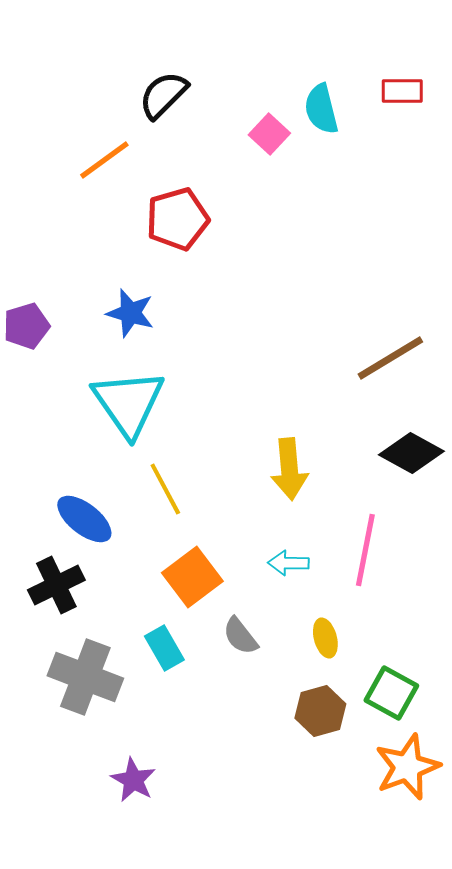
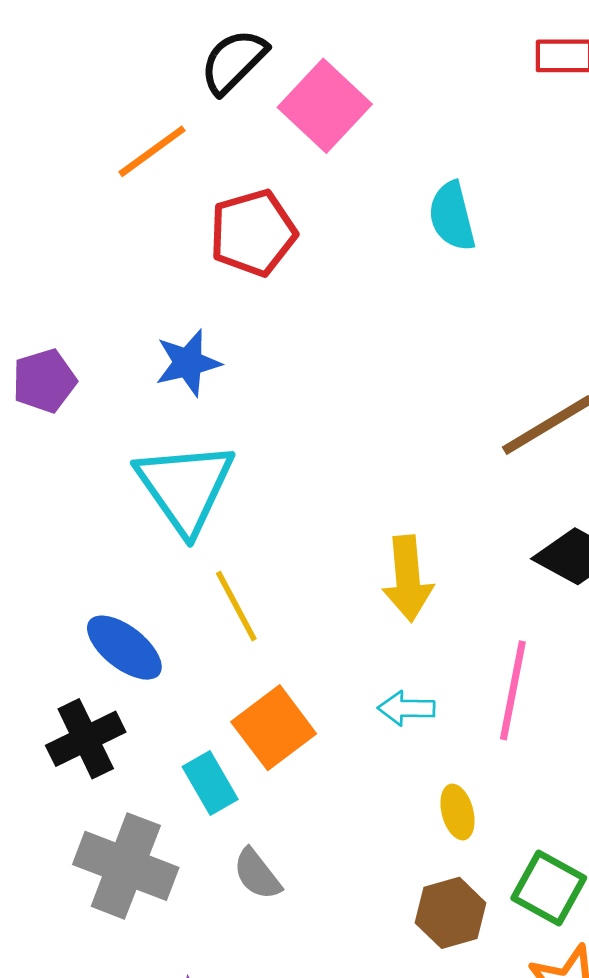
cyan semicircle: (321, 109) -> (452, 216), moved
pink square: (269, 134) -> (325, 106), moved, size x1.6
blue star: (130, 313) -> (188, 363), turned -30
gray semicircle: (240, 636) -> (257, 874), moved
cyan rectangle: (164, 648) -> (210, 783), moved

